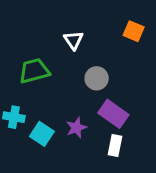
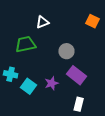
white triangle: (74, 40) -> (42, 22), moved, turned 40
white rectangle: (115, 145) -> (79, 104), moved

